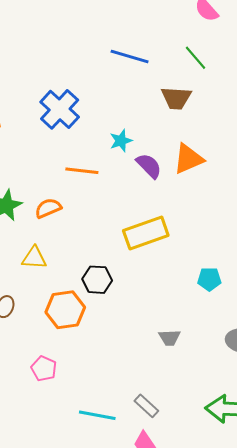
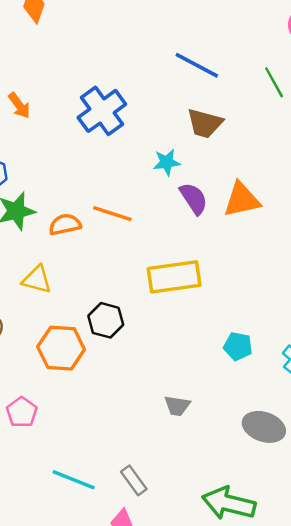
brown trapezoid: (176, 98) -> (205, 123), moved
orange line: (82, 171) -> (112, 214), moved

